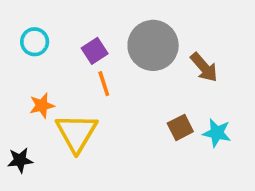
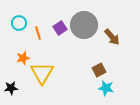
purple square: (95, 51) -> (60, 28), moved
orange line: (104, 84) -> (38, 33), moved
cyan star: (217, 133) -> (106, 88), moved

